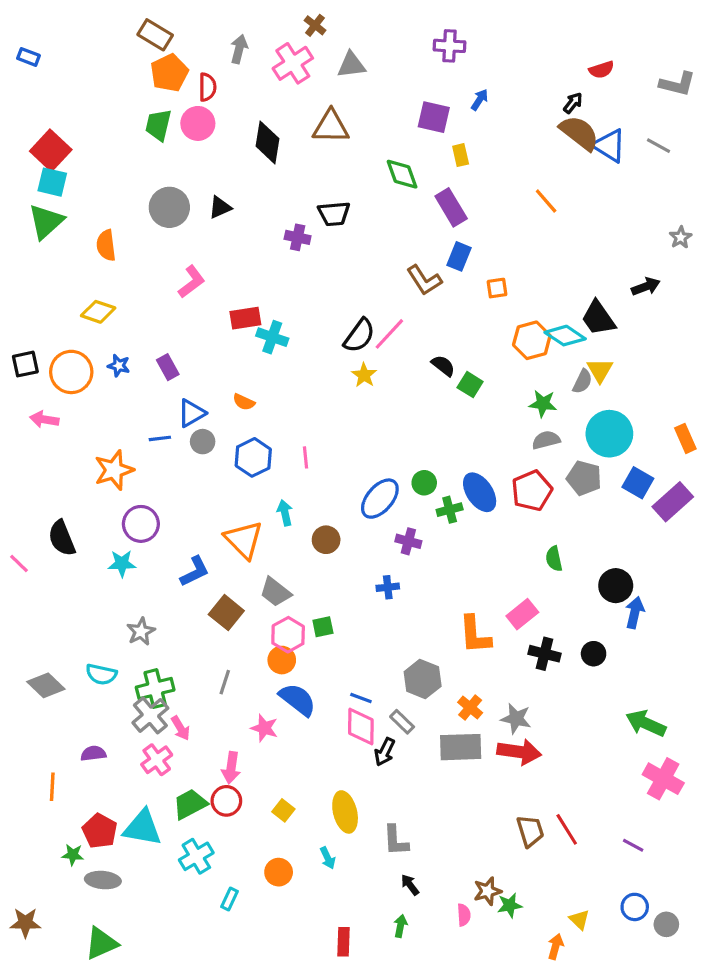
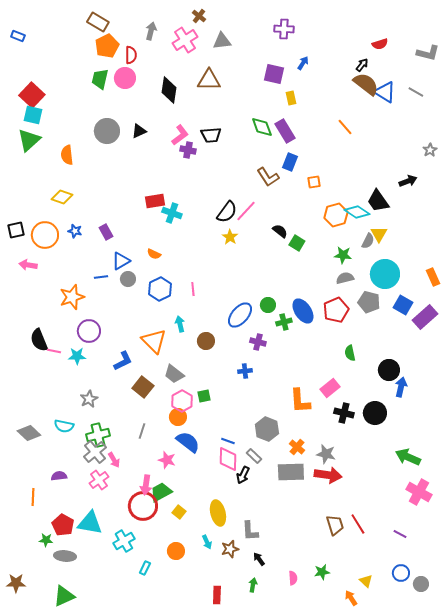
green diamond: (402, 174) -> (262, 127), moved
pink L-shape: (192, 282) -> (180, 135), moved
pink line: (19, 563) -> (54, 351), moved, turned -32
black circle: (594, 654) -> (375, 413), size x1.5
red circle: (226, 801) -> (143, 506), size x1.5
green trapezoid: (190, 804) -> (161, 492), moved
brown star: (488, 891) -> (230, 549), moved
orange arrow: (556, 947) -> (351, 598), turned -49

